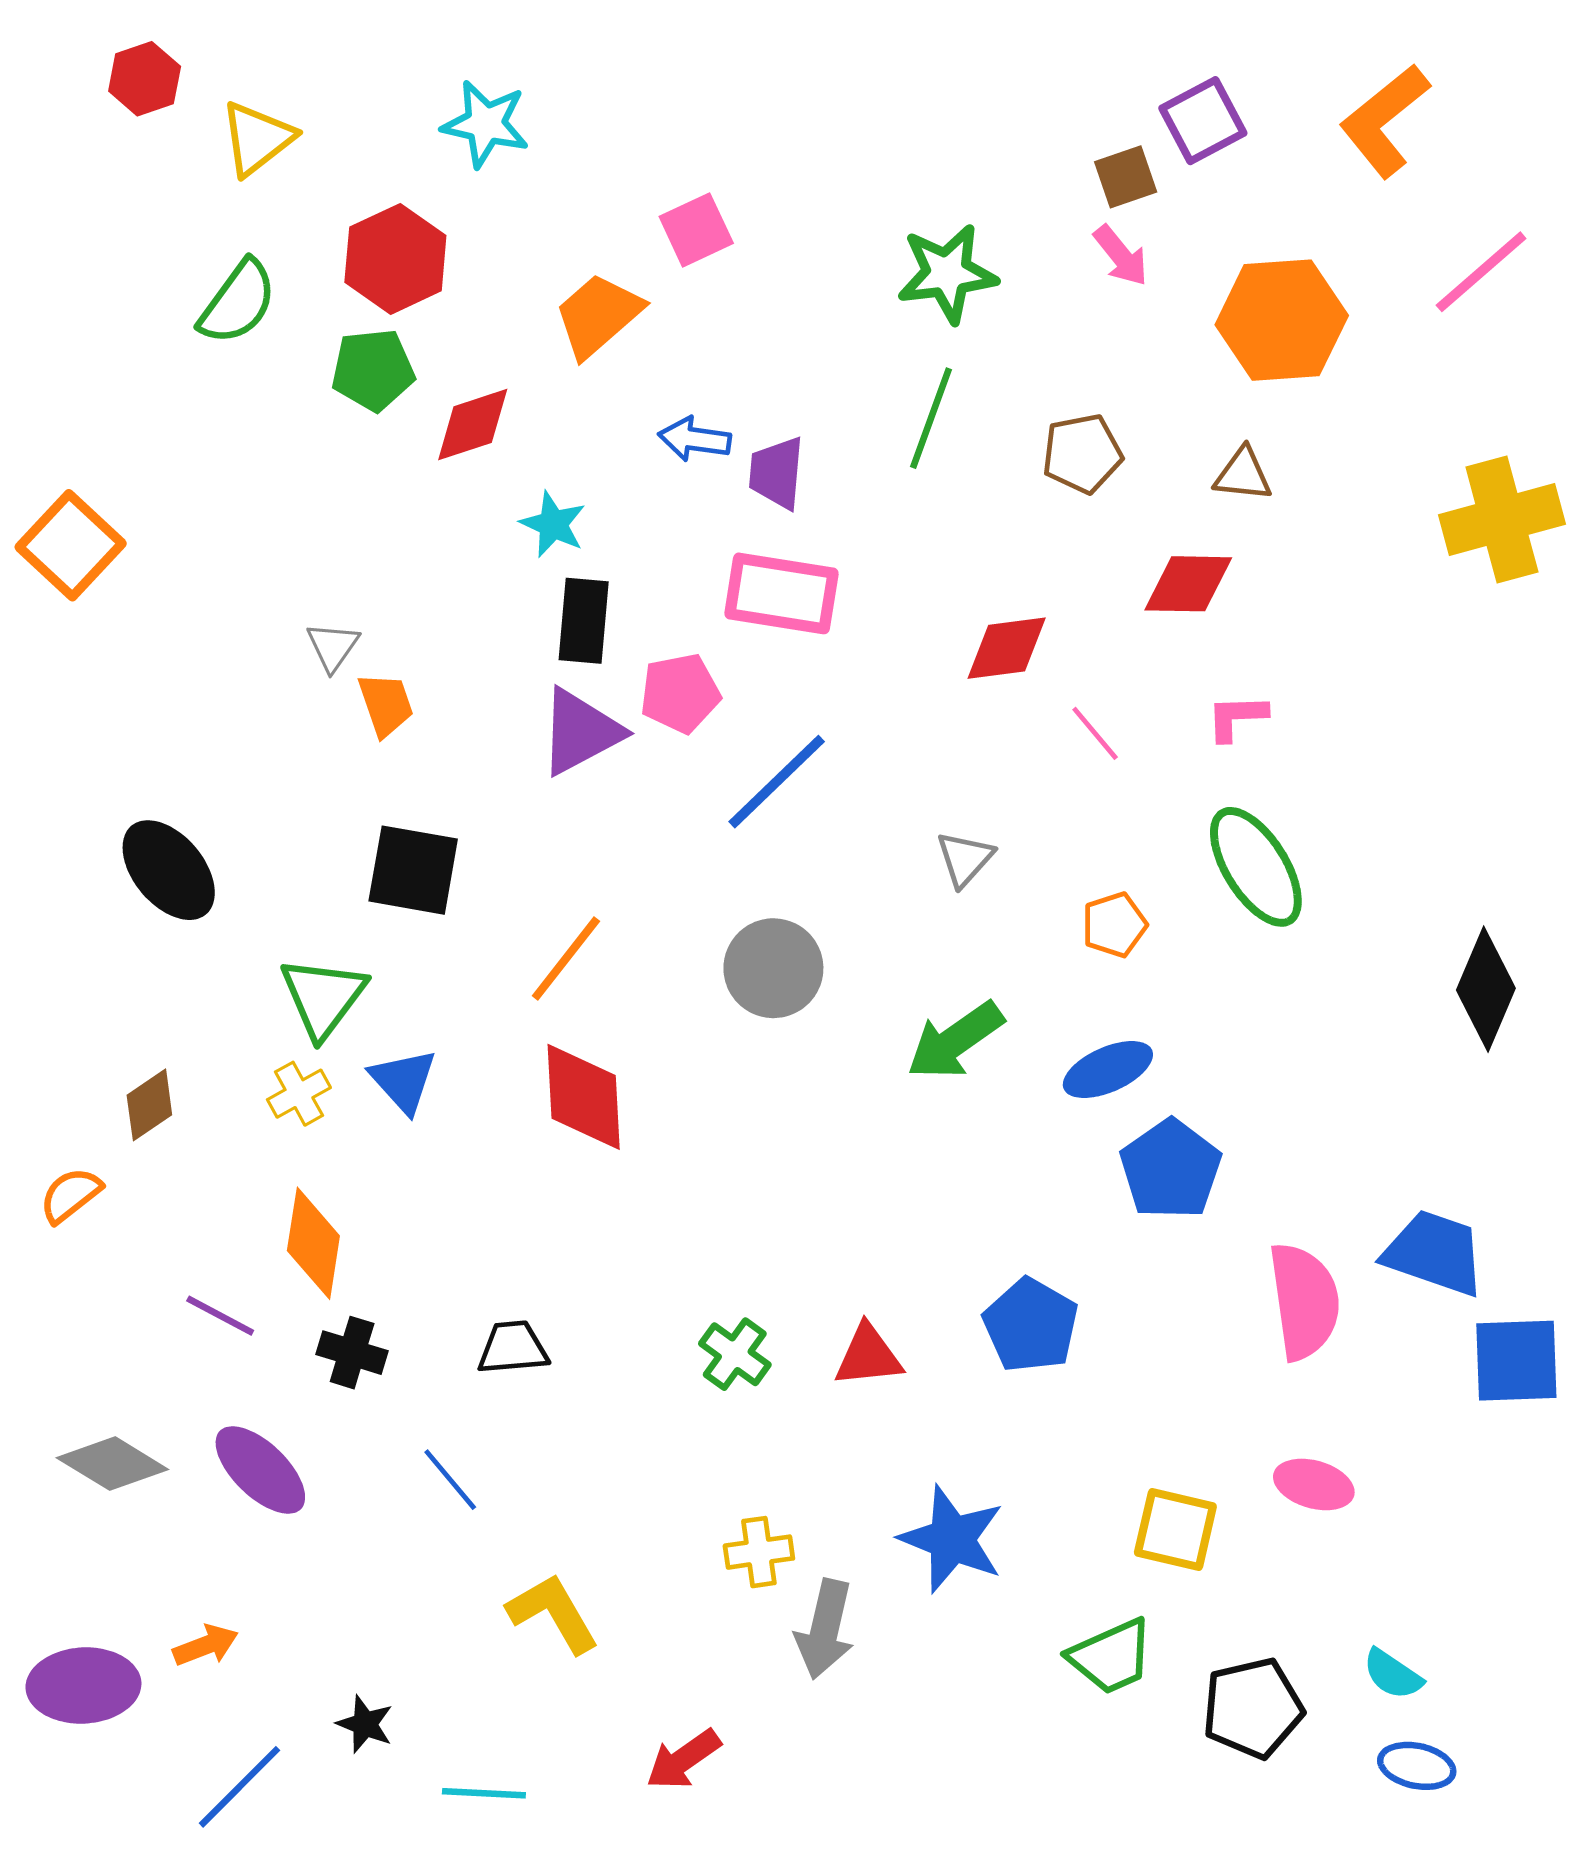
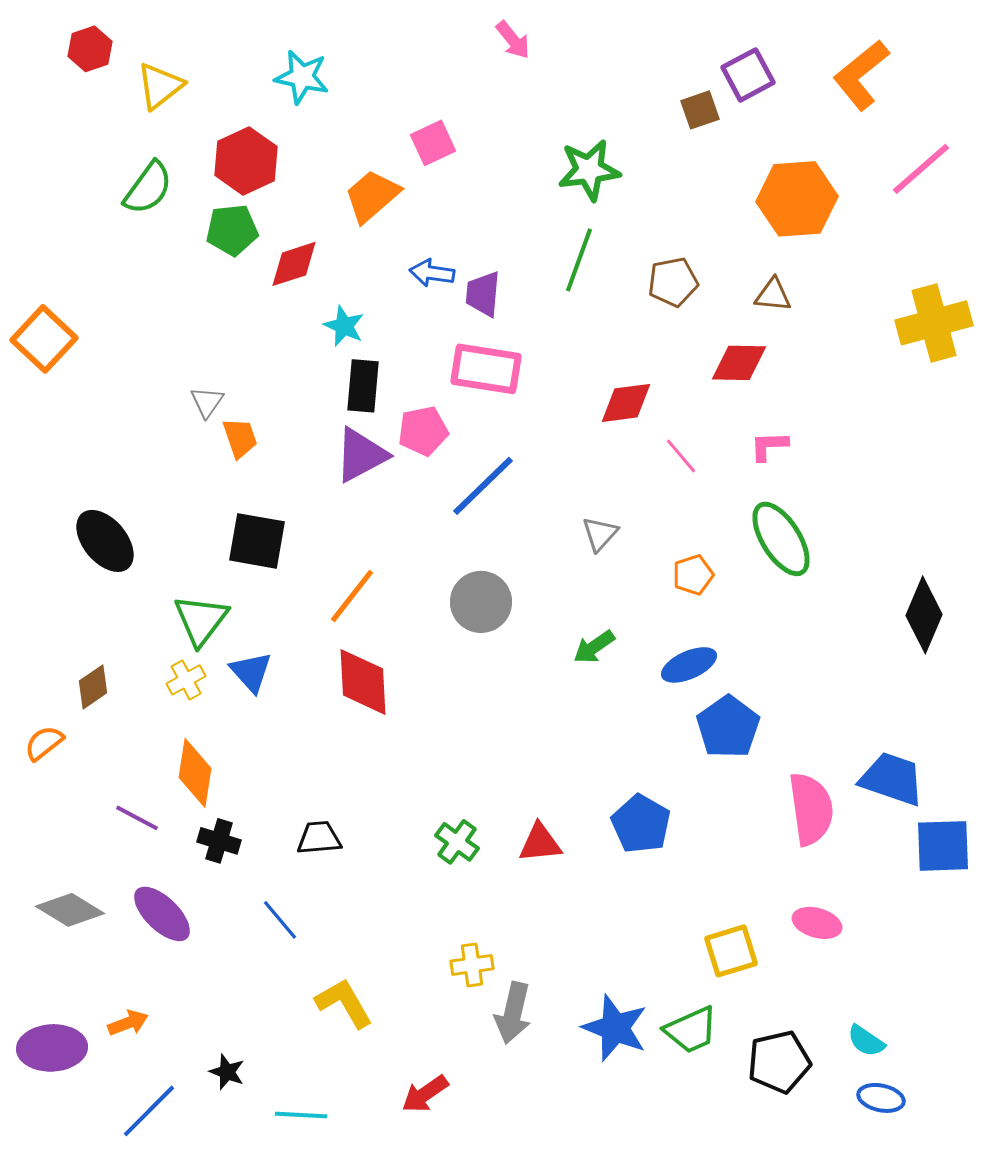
pink arrow: (1121, 256) -> (513, 40), moved
green arrow: (955, 1041) -> (594, 647), size x0.7
yellow square: (1175, 1529) -> (731, 951), turned -30
blue star: (952, 1539) -> (615, 1028), moved

